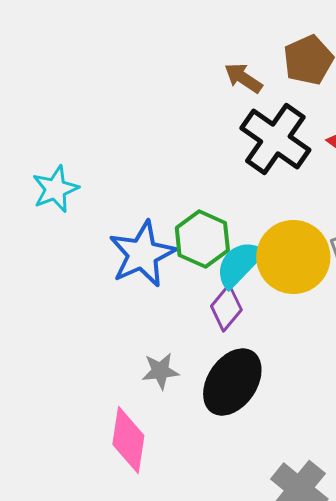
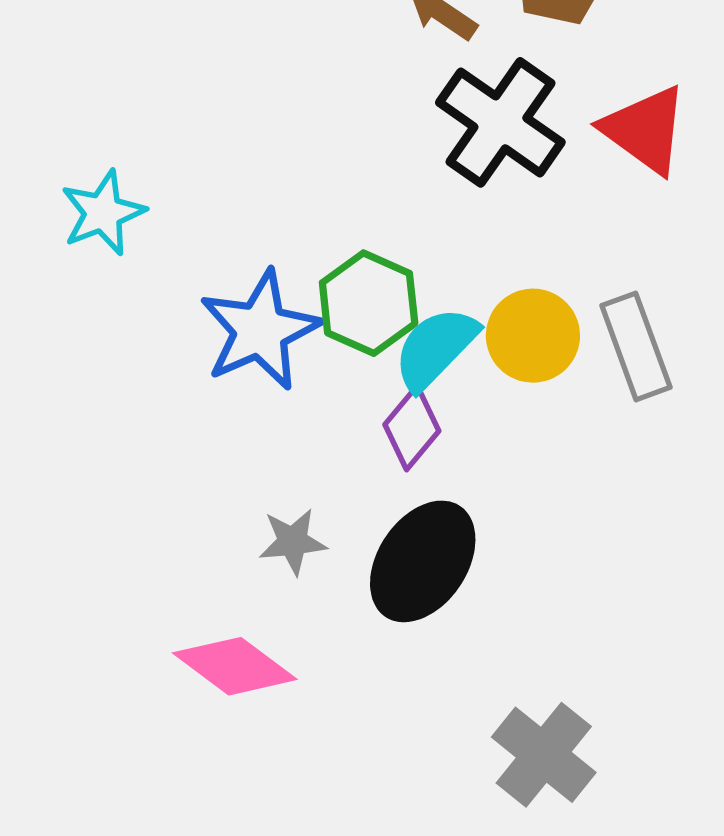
yellow circle: (293, 257) -> (533, 336), size x0.7
pink diamond: (128, 440) -> (235, 666), turned -62

